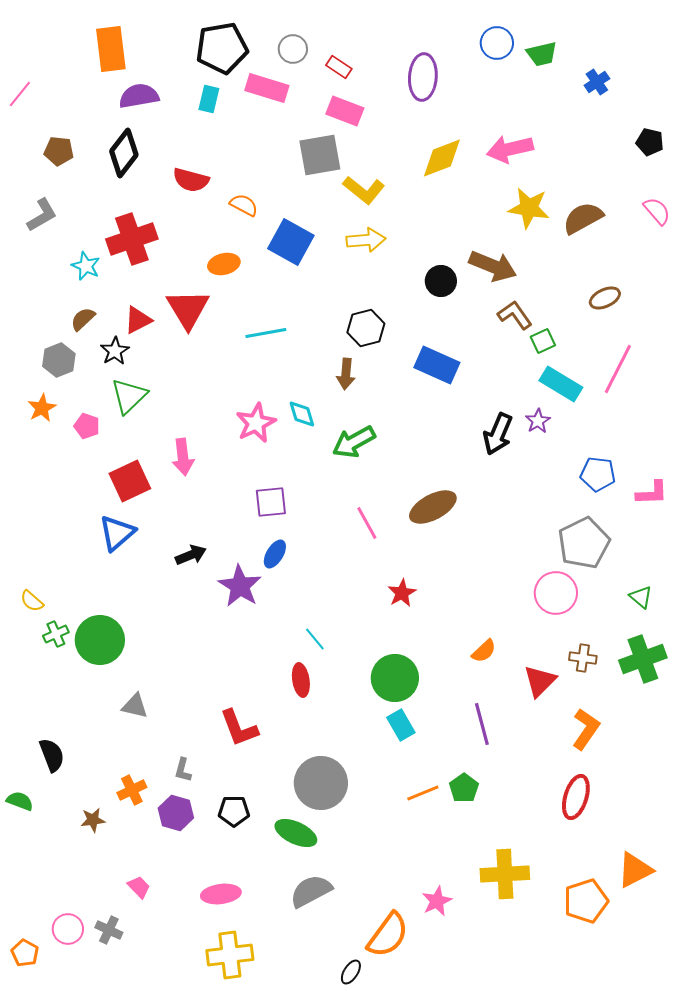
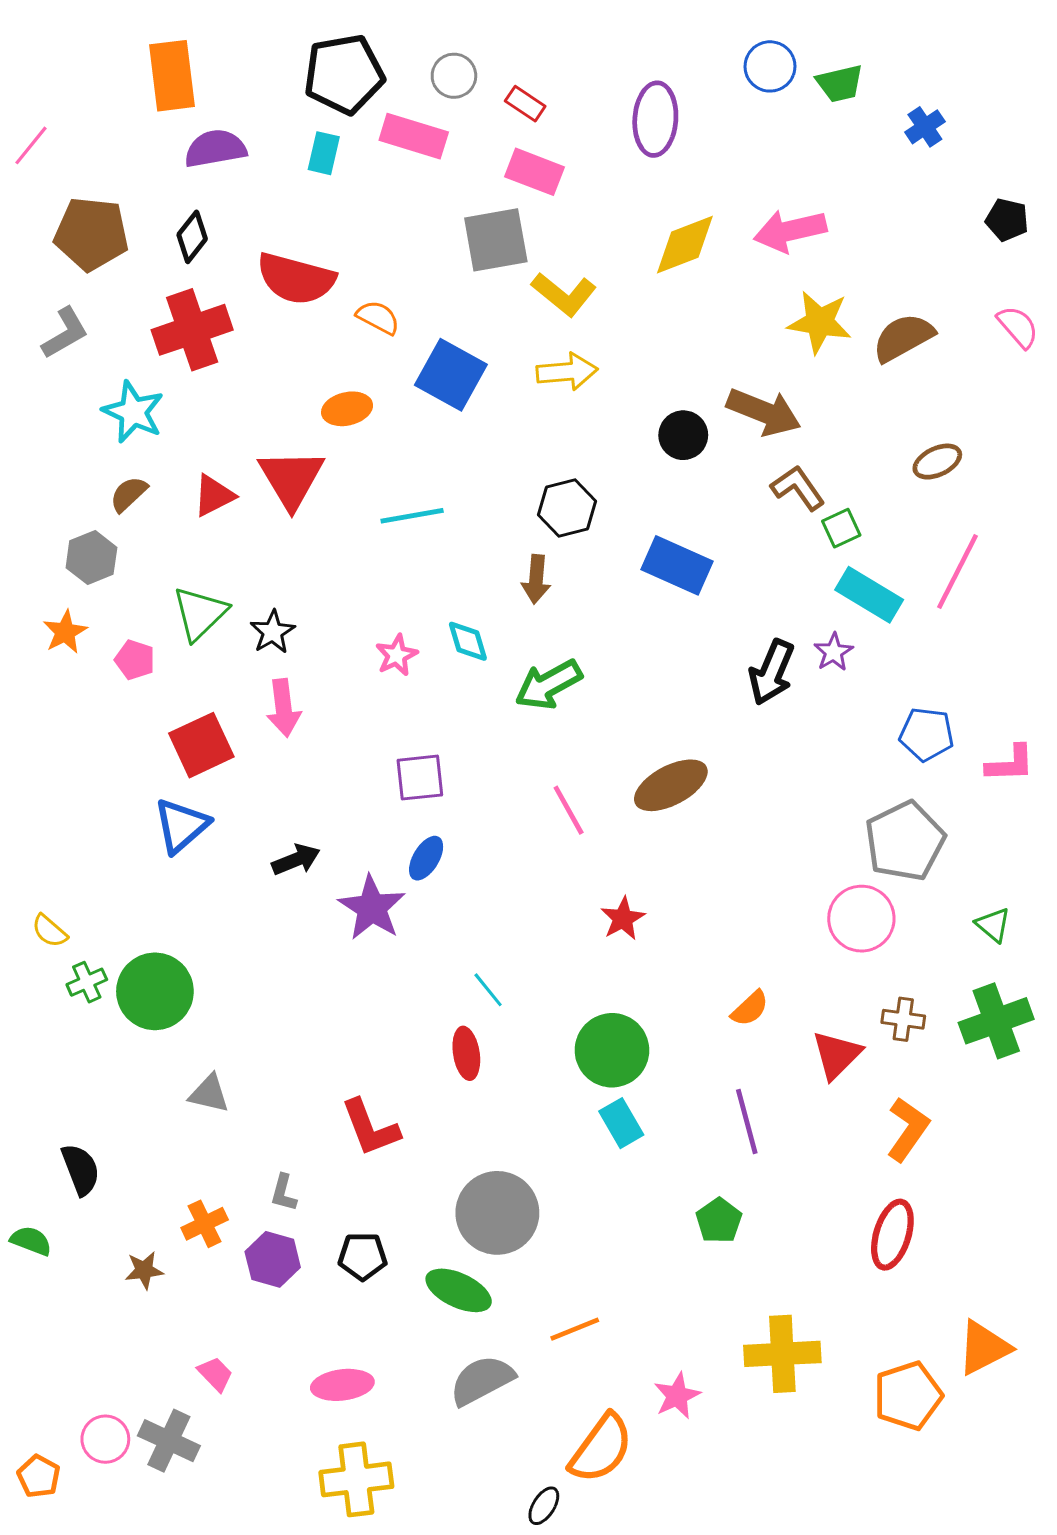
brown pentagon: (59, 151) -> (91, 234), size x1.6
black diamond: (124, 153) -> (192, 237), size x0.7
red semicircle: (191, 180) -> (296, 279), size x1.4
red cross: (132, 239) -> (192, 330), moved
cyan star: (86, 266) -> (133, 412), size x1.4
black star: (115, 351) -> (273, 632), moved
pink star: (256, 423) -> (397, 655), size x0.7
orange line: (423, 793) -> (575, 1329), moved
gray cross: (109, 930) -> (169, 1441), size x1.4

